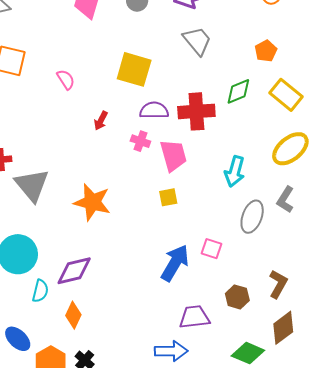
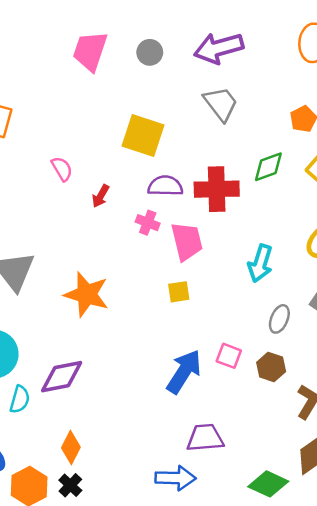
pink semicircle: (66, 79) -> (62, 169), moved
gray ellipse: (252, 217) -> (279, 319), size x0.7
brown hexagon: (237, 297) -> (271, 367), moved
orange diamond: (73, 315) -> (71, 448), moved

